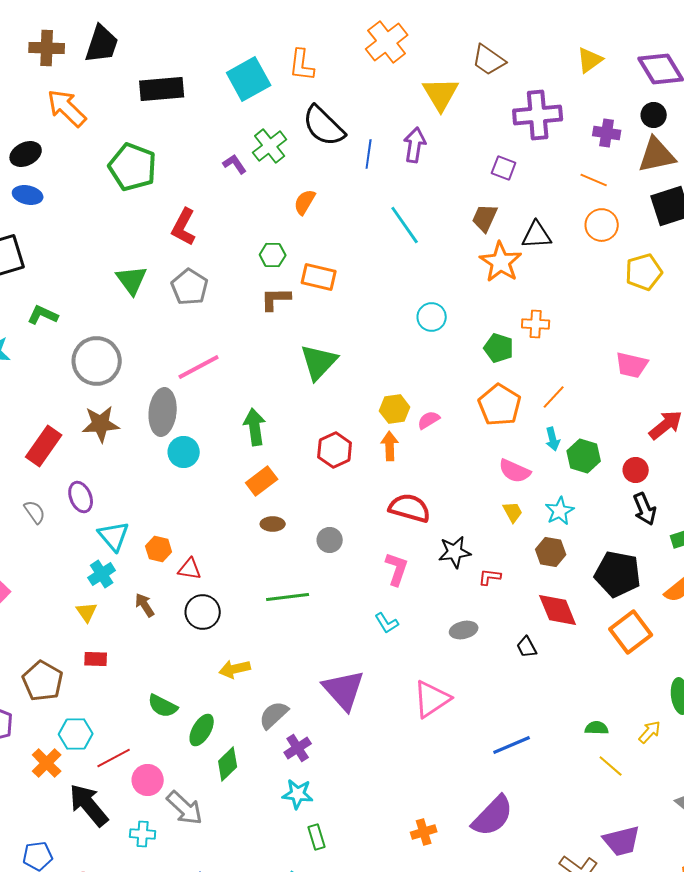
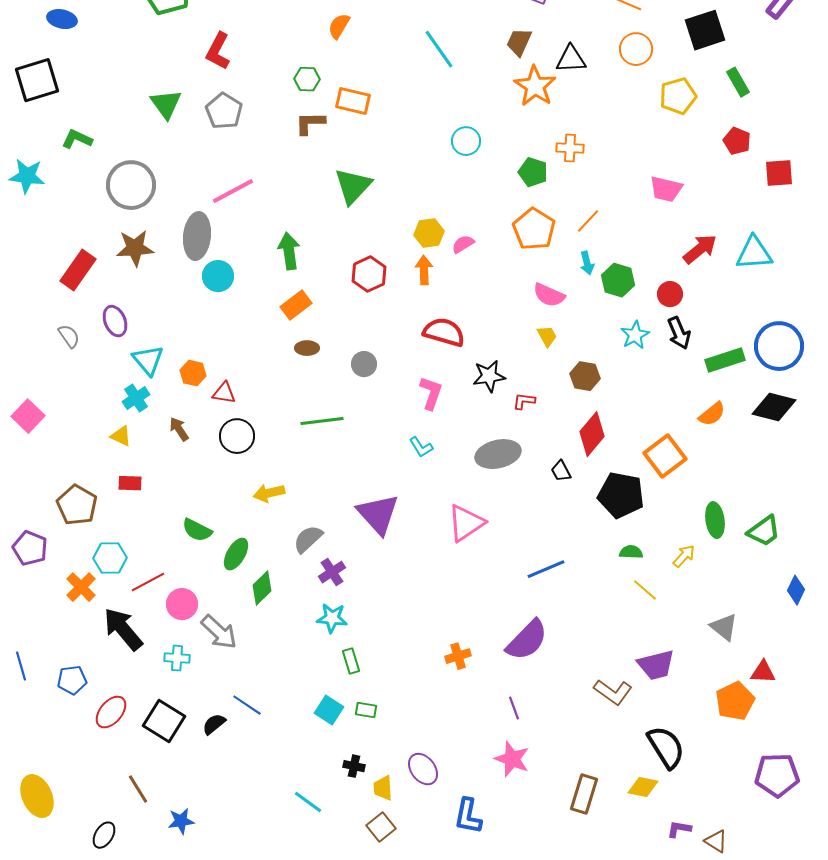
cyan star: (560, 511) -> (635, 335), moved
black pentagon: (618, 574) -> (621, 495), moved
red diamond: (558, 610) -> (592, 434), turned 63
yellow triangle: (87, 612) -> (121, 436), turned -30
gray ellipse: (464, 630) -> (498, 454), size x1.6

